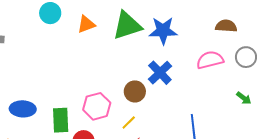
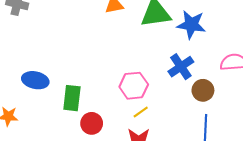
brown circle: (135, 91) -> (203, 90), moved
pink hexagon: (97, 106) -> (134, 86), moved

